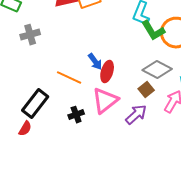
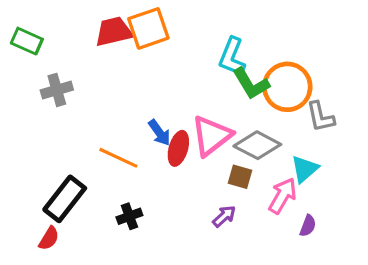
brown square: (146, 90) -> (240, 177), turned -35
pink triangle: (105, 101) -> (212, 136), moved
purple arrow: (136, 115) -> (224, 216), size x0.7

